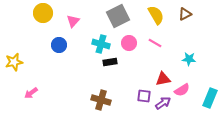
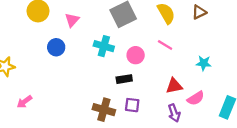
pink circle: (129, 43) -> (136, 55), moved
black rectangle: (110, 62) -> (124, 79), moved
purple square: (144, 96) -> (132, 105), moved
purple arrow: (163, 103) -> (174, 113), turned 105

